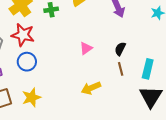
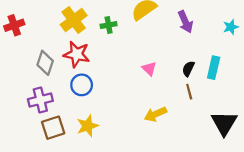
pink triangle: (86, 48) -> (149, 69), turned -40
cyan rectangle: (148, 69) -> (214, 68), moved

